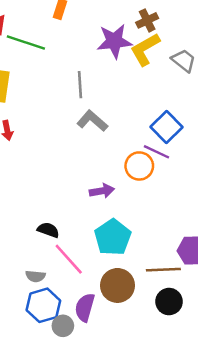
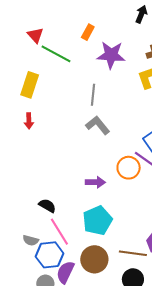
purple star: (114, 41) -> (111, 55), moved
blue hexagon: (43, 305) -> (50, 255), moved

